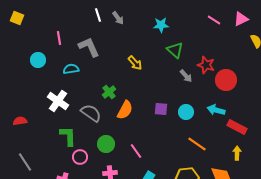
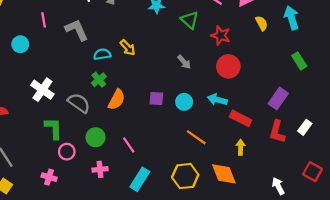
green triangle: (175, 50) -> (190, 20), moved
red star: (206, 65) -> (221, 35), moved
cyan semicircle: (71, 69) -> (102, 54), moved

